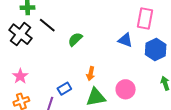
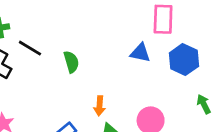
green semicircle: (75, 39) -> (71, 62), turned 126

